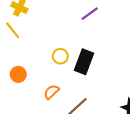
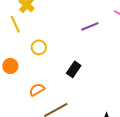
yellow circle: (60, 56) -> (39, 47), moved
black rectangle: (84, 62) -> (74, 69), size x0.7

